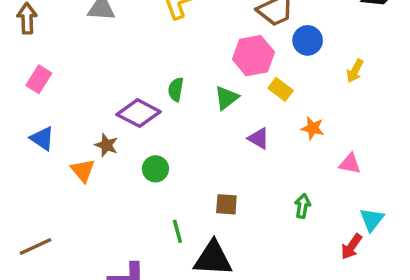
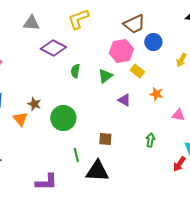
purple diamond: (139, 113) -> (53, 48), moved
green circle: (155, 169) -> (63, 118), size x1.6

